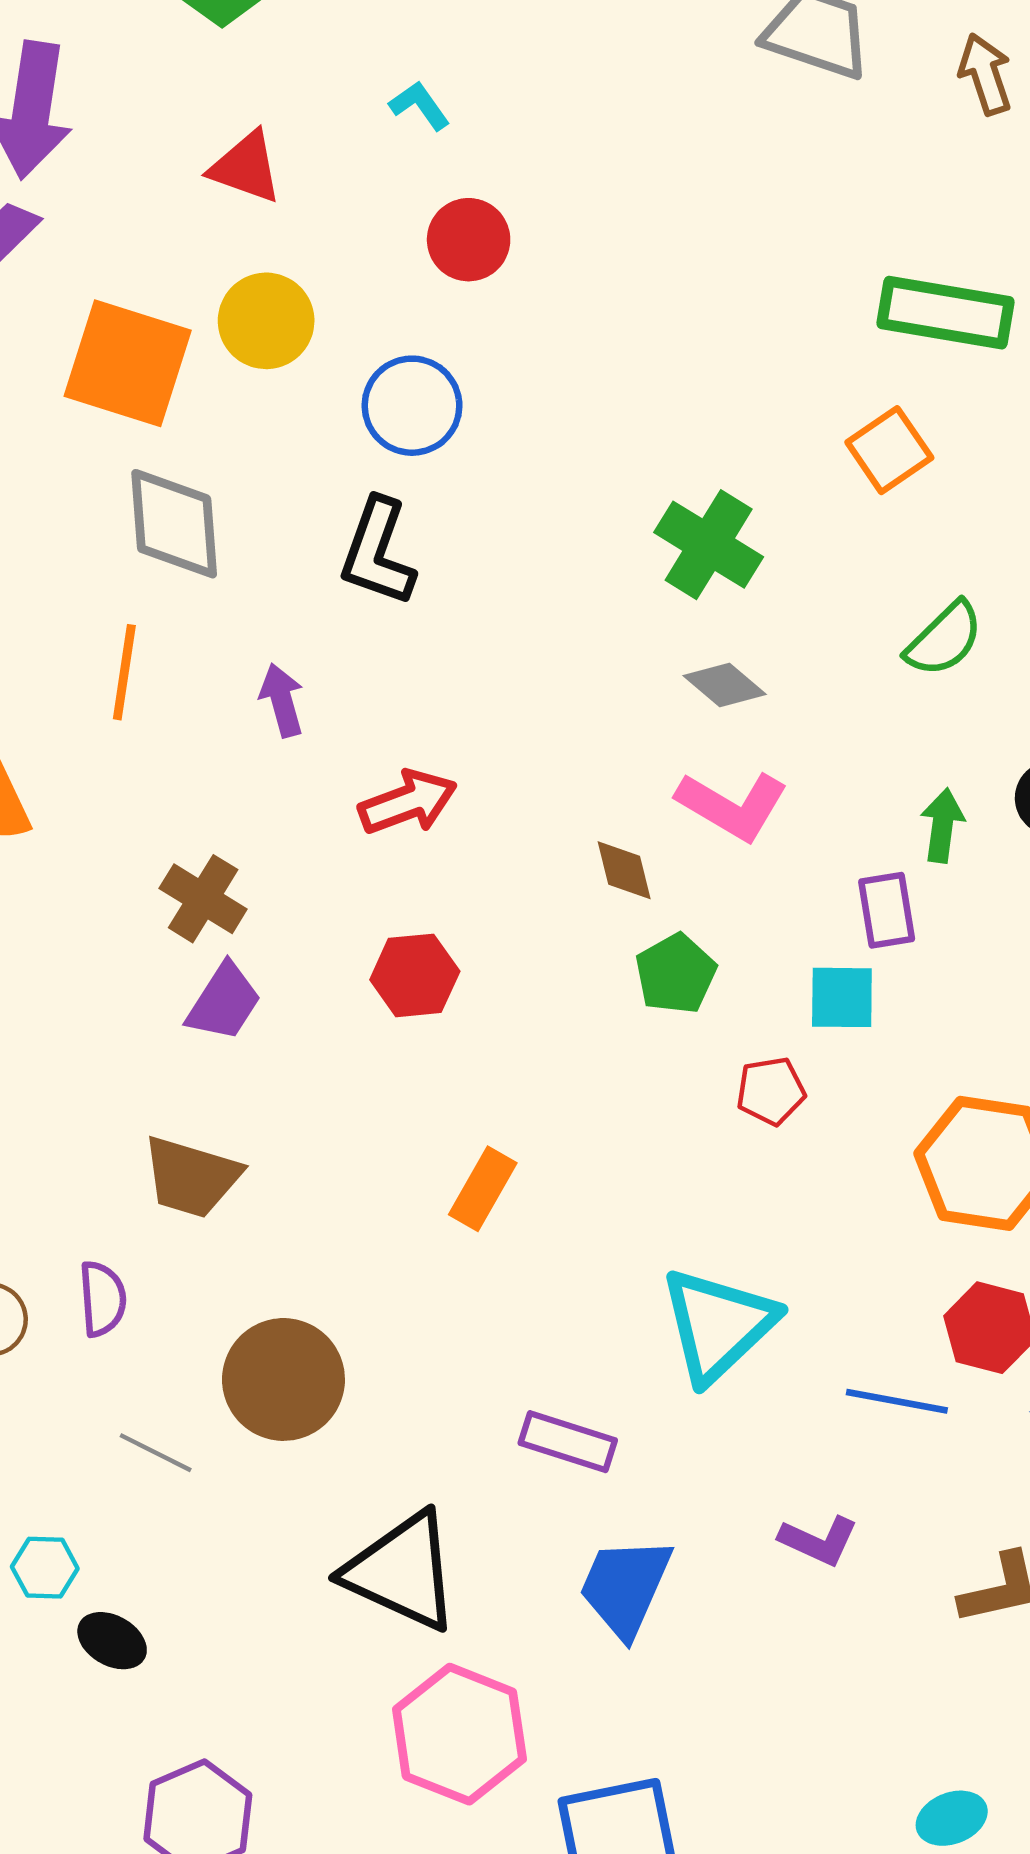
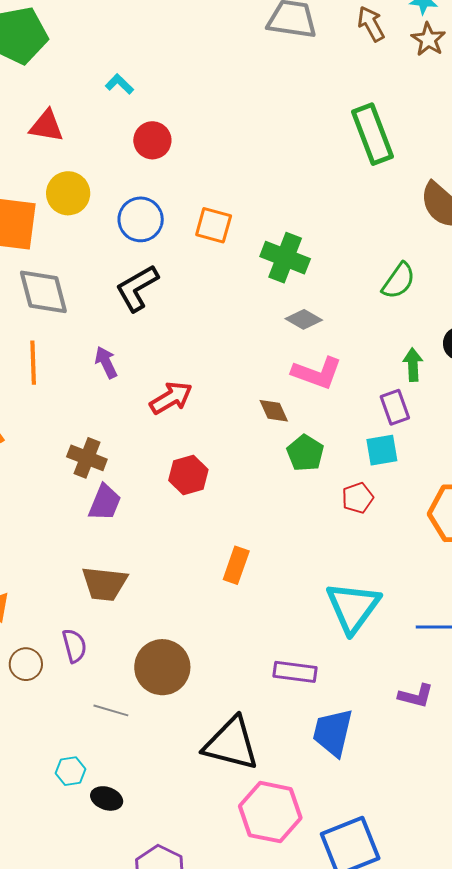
green rectangle: (946, 313) -> (373, 134), turned 70
orange square: (889, 450) -> (214, 225), moved, turned -30
black L-shape: (378, 552) -> (137, 288), turned 51

